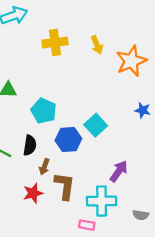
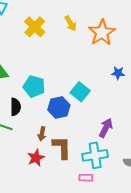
yellow cross: (55, 42) -> (35, 27), turned -30
black semicircle: (30, 145) -> (15, 107), moved

